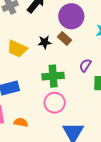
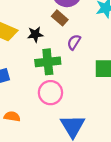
black star: (45, 42) -> (35, 34), moved
purple semicircle: (85, 65) -> (74, 42), moved

